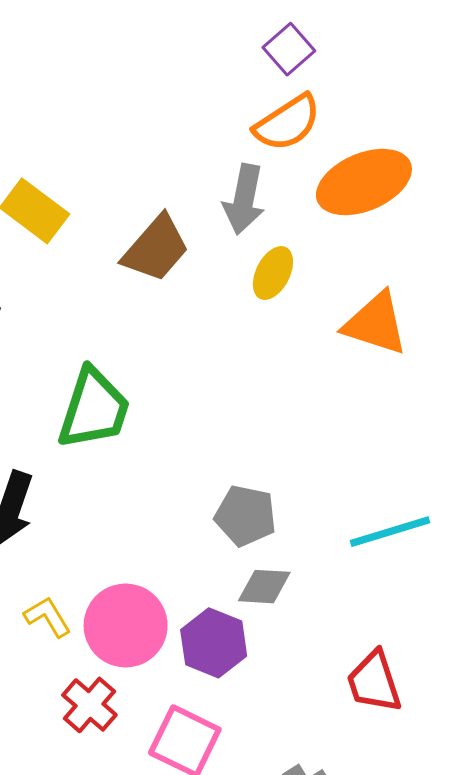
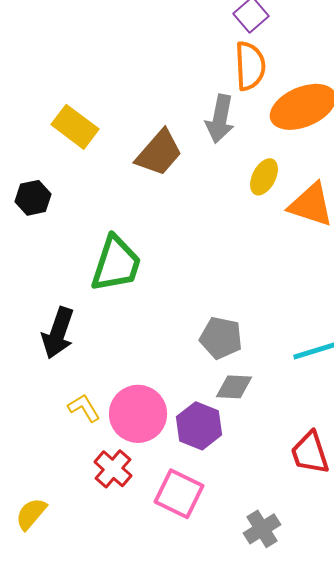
orange semicircle: (287, 123) -> (250, 66), turned -60
yellow ellipse: (273, 273) -> (264, 177), moved

